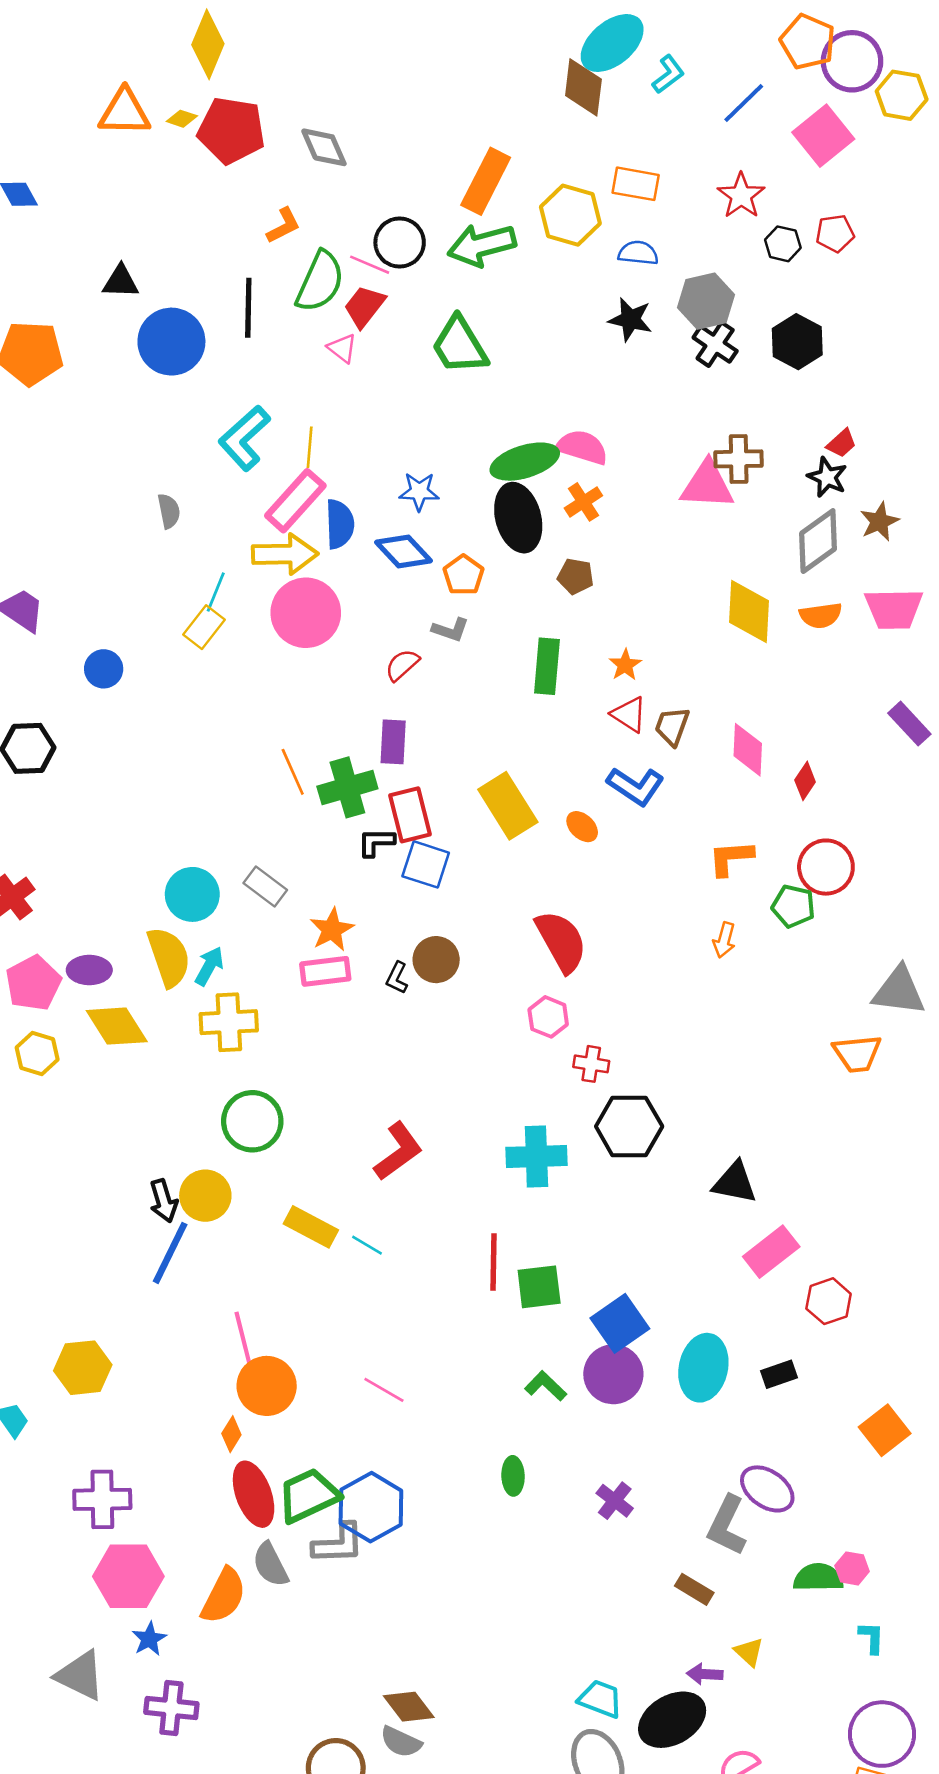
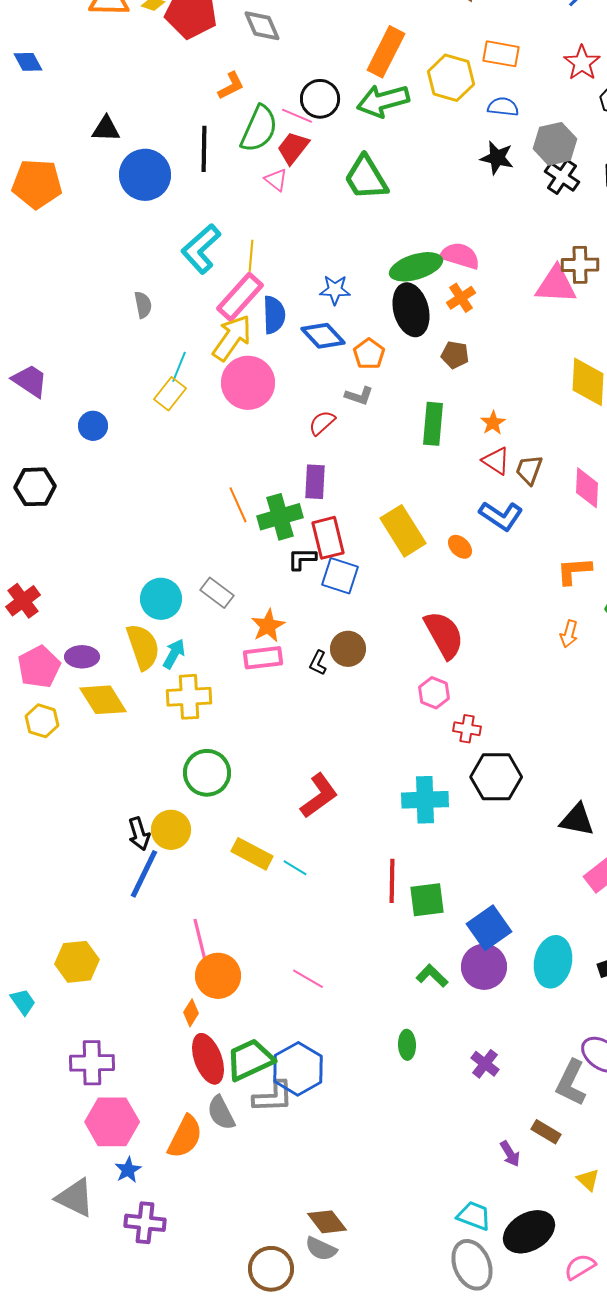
yellow arrow: (285, 554) -> (232, 338), turned -54
purple arrow: (705, 1674) -> (510, 1154), moved, turned -124

